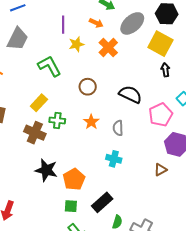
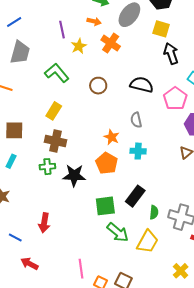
yellow square: (160, 44) -> (161, 29), size x0.7
black arrow: (165, 70) -> (171, 54), size x1.5
green cross: (57, 121) -> (47, 167), moved
orange star: (91, 122) -> (112, 137), moved
orange pentagon: (74, 179) -> (107, 163), moved
green square: (71, 206) -> (105, 206), size x1.5

